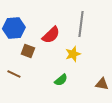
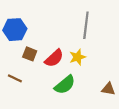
red semicircle: (51, 35) -> (54, 58), moved
green semicircle: (61, 80) -> (65, 85), size x1.5

